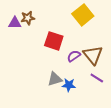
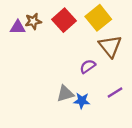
red square: (54, 41) -> (64, 20), moved, turned 30
brown triangle: (93, 55) -> (110, 46), moved
purple line: (97, 78) -> (115, 92), turned -64

